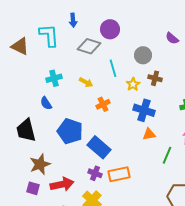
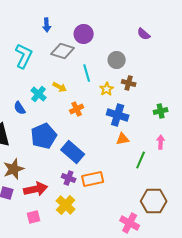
cyan L-shape: (49, 35) -> (24, 56), moved, turned 30
purple semicircle: (172, 38) -> (144, 34), moved
cyan cross: (54, 78) -> (39, 94), moved, turned -35
blue pentagon: (70, 131) -> (44, 136), turned 30

